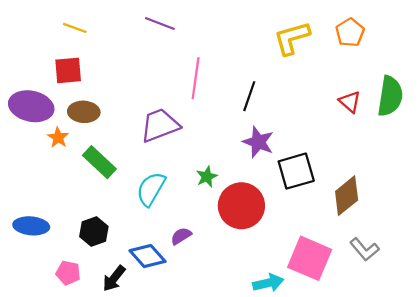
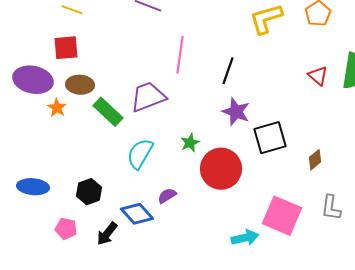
green rectangle: (99, 162) -> (108, 112), moved
brown diamond: (347, 196) -> (315, 160), size x0.6
gray L-shape: (364, 249) -> (331, 208), turned 48

